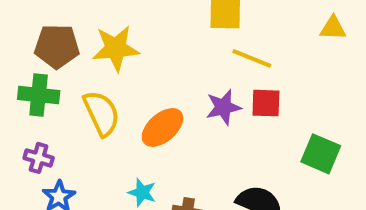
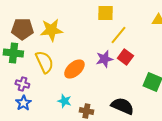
yellow line: (252, 58) -> (118, 35), turned -72
red square: (266, 103) -> (125, 57), turned 35
purple cross: (39, 158) -> (22, 84), moved

